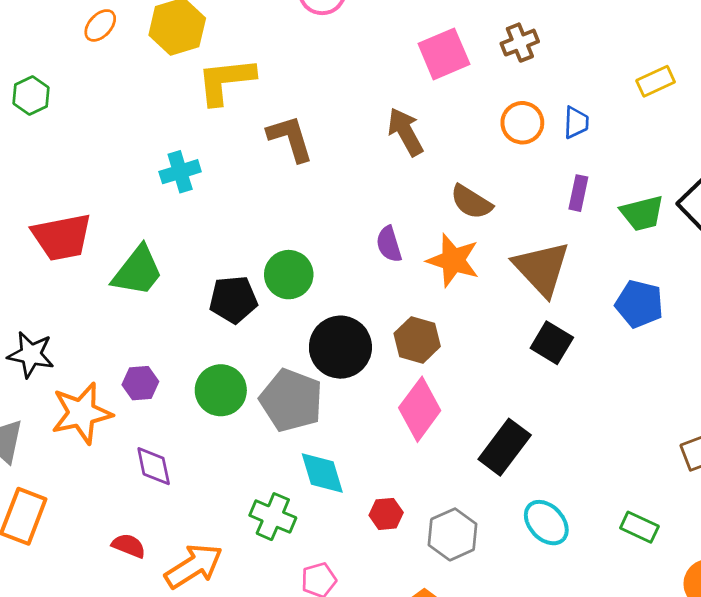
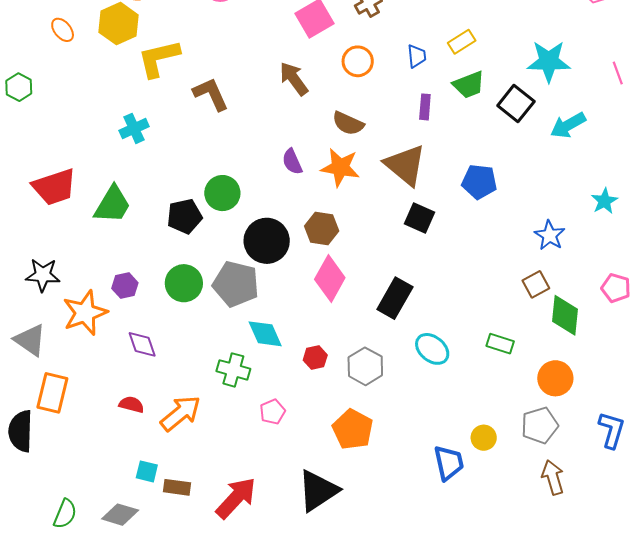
orange ellipse: (100, 25) -> (63, 30), turned -75
yellow rectangle: (656, 81) -> (462, 42), moved
orange circle: (522, 123) -> (358, 61), moved
green trapezoid: (642, 213) -> (469, 85), moved

